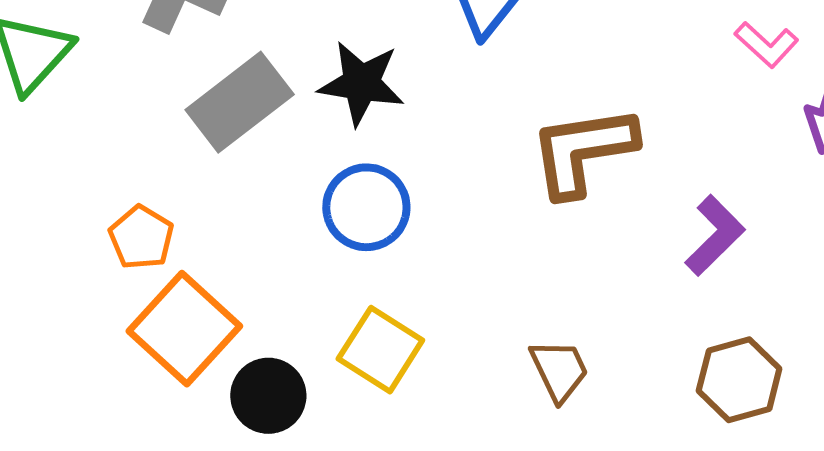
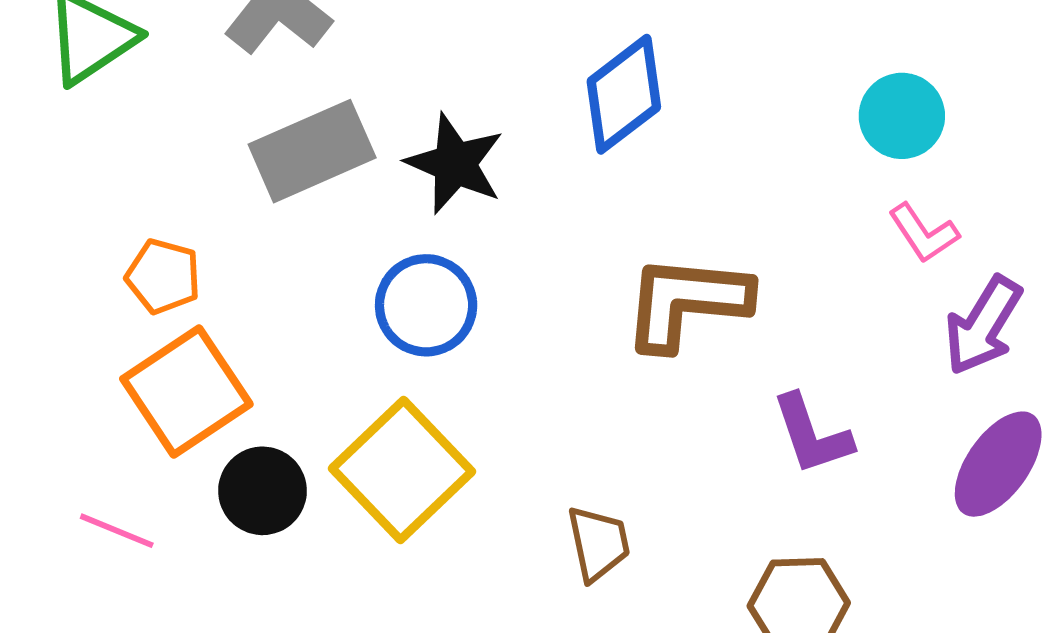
purple L-shape: (715, 235) -> (812, 435), turned 102
orange pentagon: (141, 237) -> (163, 276), turned -30
yellow square: (380, 350) -> (402, 470), size x1.4

